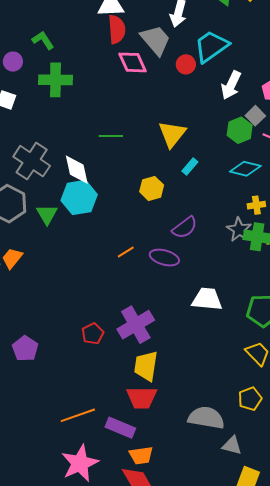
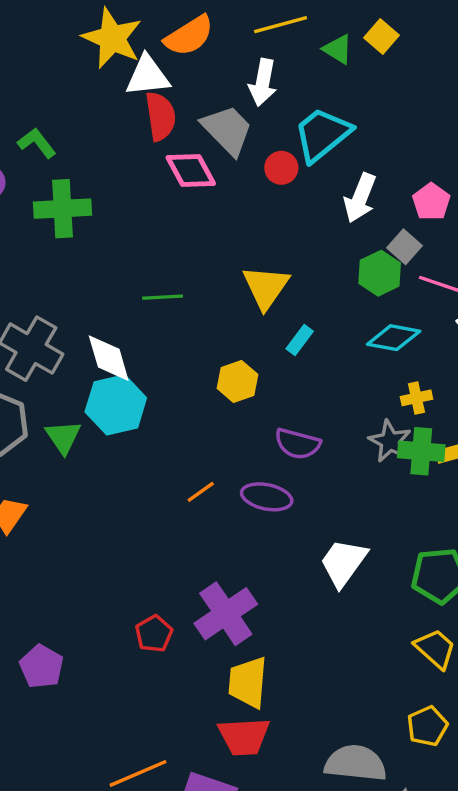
purple semicircle: (185, 227) -> (298, 444), turned 56
white trapezoid: (207, 299) -> (343, 563), turned -56

